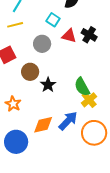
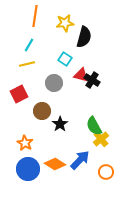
black cross: (89, 35) -> (92, 80), moved
orange diamond: (43, 125) -> (55, 164), turned 45
orange circle: (94, 133) -> (106, 172), size x0.6
blue circle: (16, 142) -> (28, 169), moved

